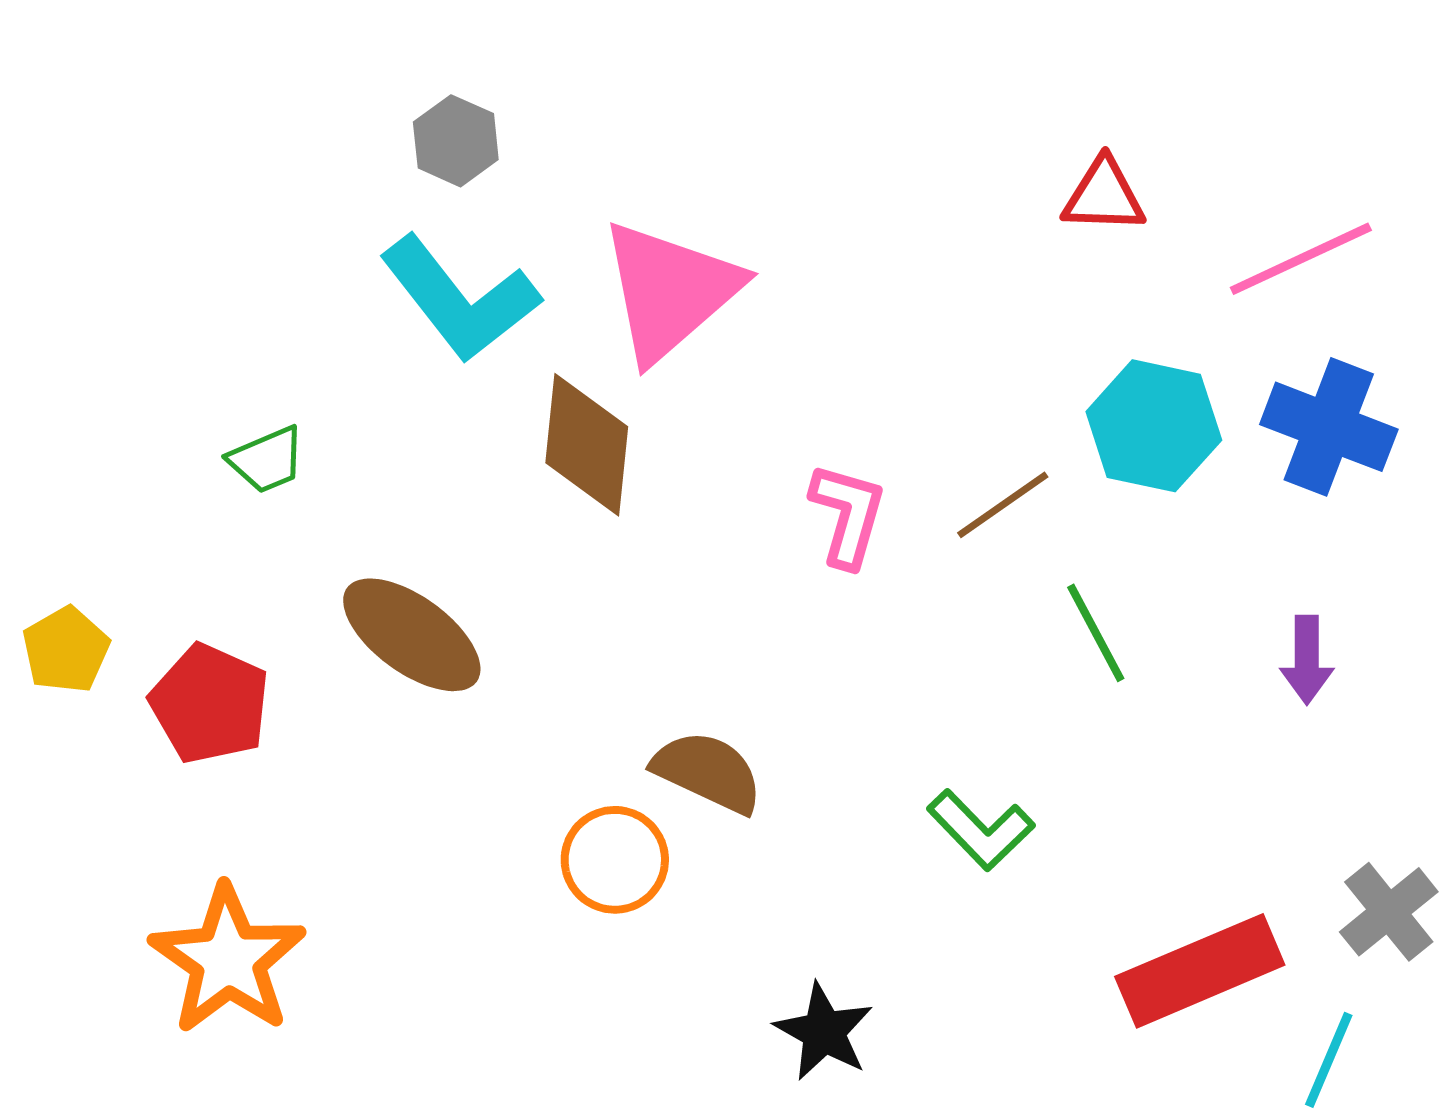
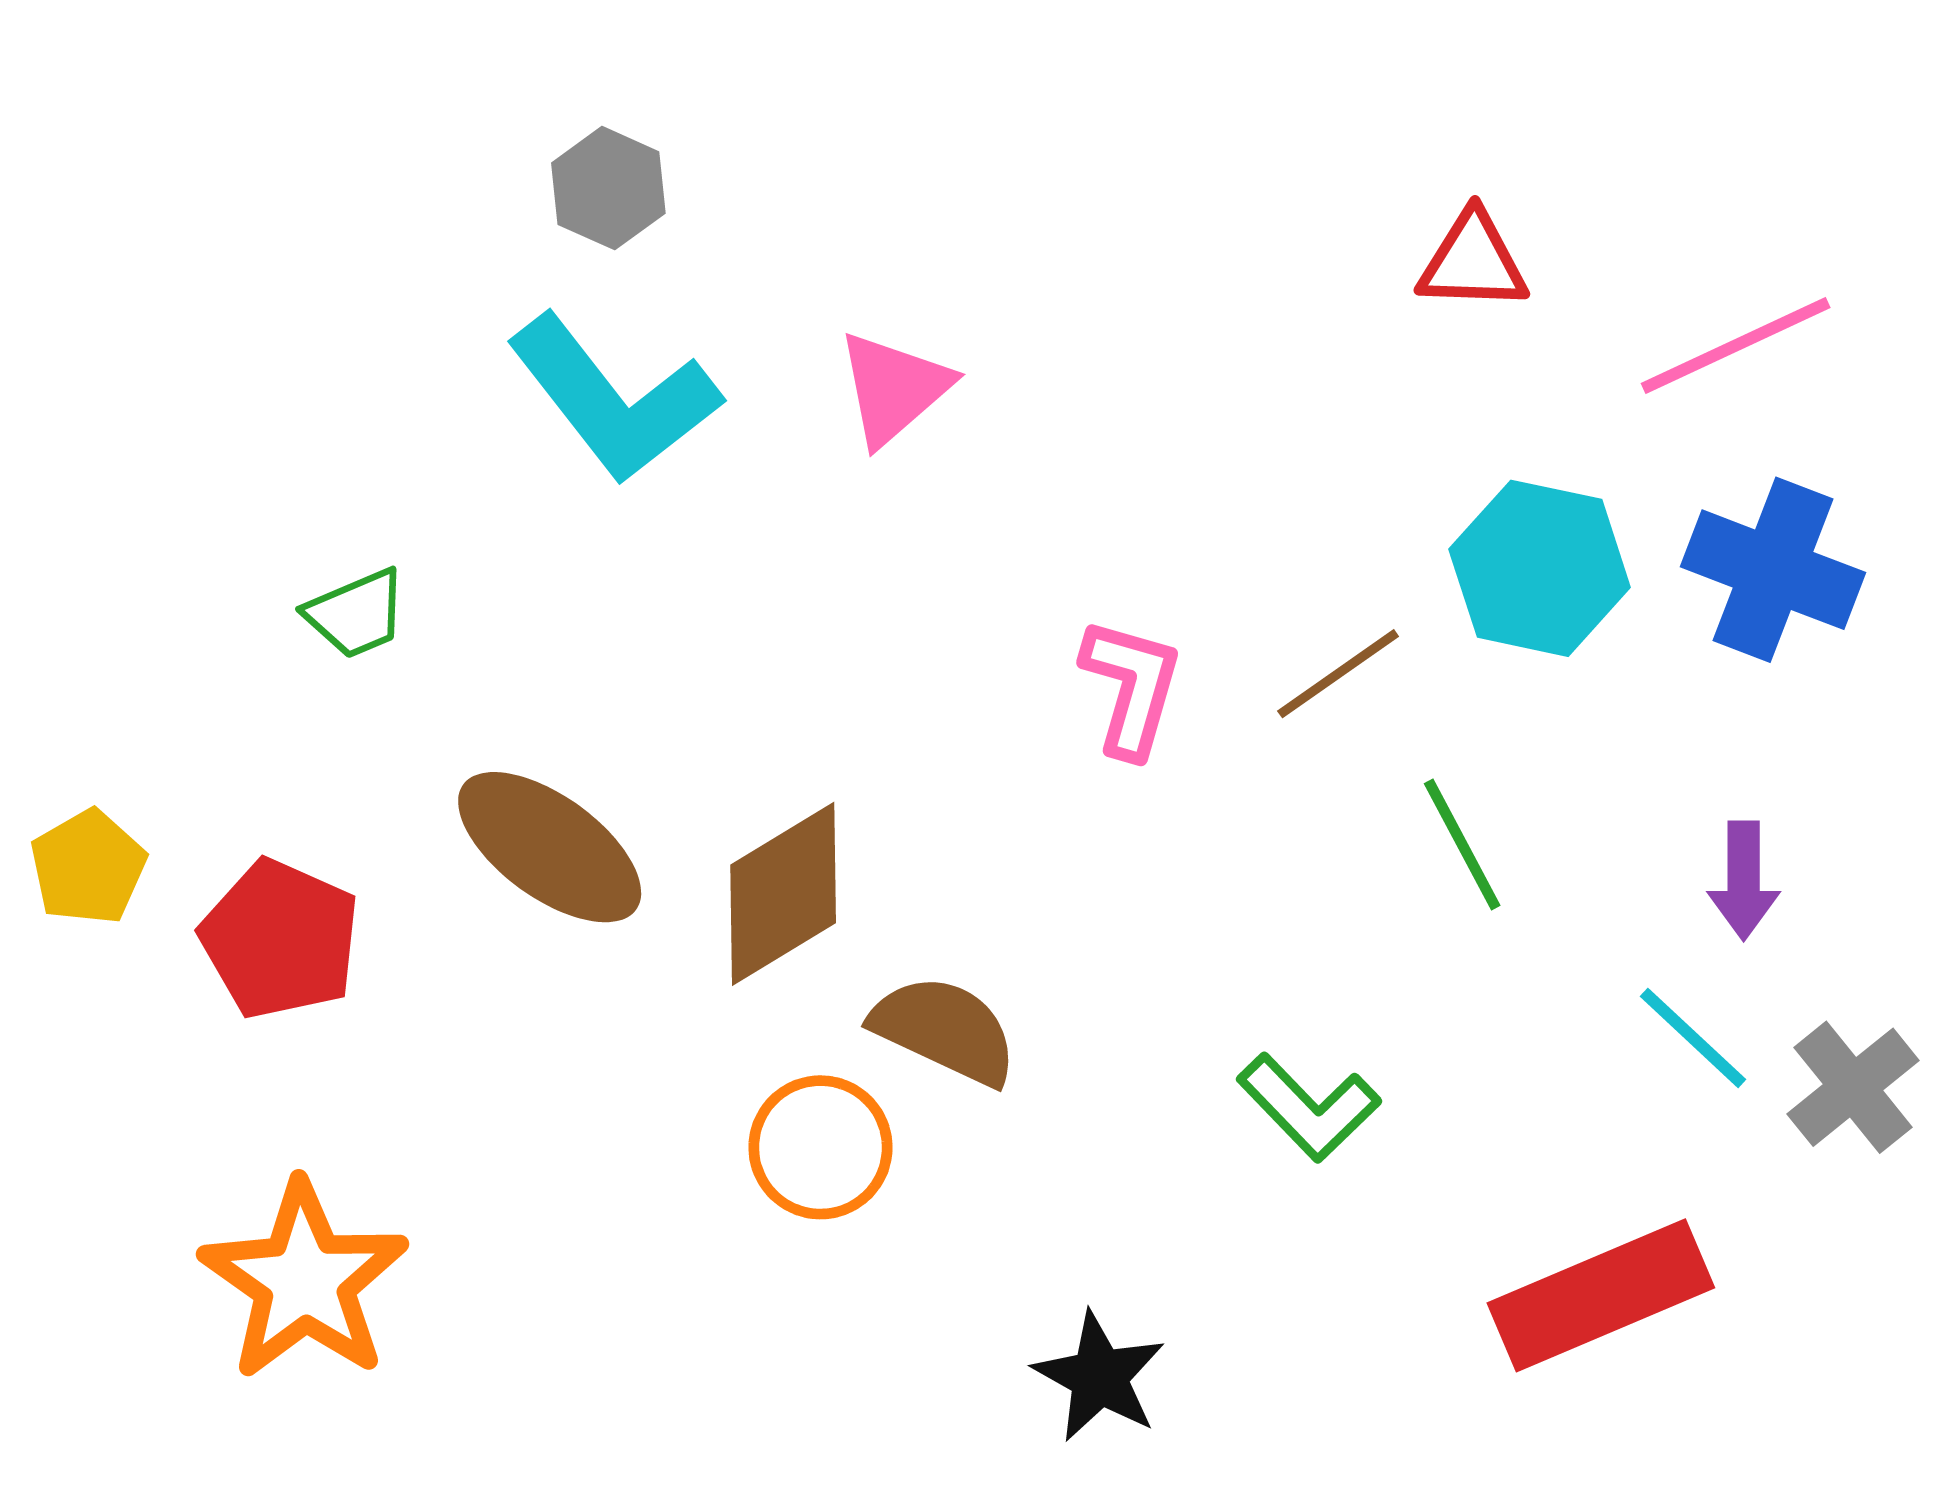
pink triangle: (670, 291) -> (894, 388), size x0.6
brown diamond: (587, 445) -> (783, 894), moved, turned 53
gray cross: (1389, 912) -> (1853, 1087), moved
cyan line: (1329, 1060) -> (1693, 1038), moved, turned -70

